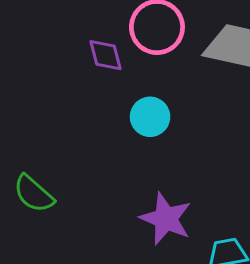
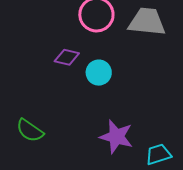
purple diamond: (106, 55) -> (67, 57), moved, turned -55

